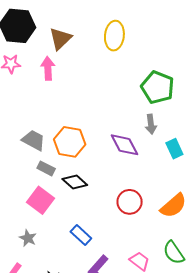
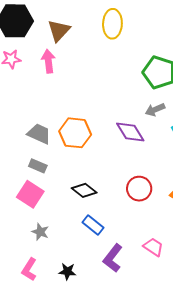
gray arrow: (151, 124) -> (155, 110), turned 78
gray rectangle: (46, 168) -> (38, 166), moved
black diamond: (75, 182) -> (84, 190), moved
pink square: (41, 200) -> (30, 194), moved

